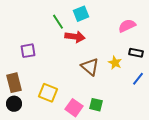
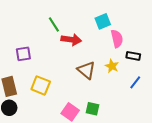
cyan square: (81, 14) -> (103, 21), moved
pink semicircle: (127, 26) -> (117, 39), moved, turned 102
yellow square: (48, 93) -> (41, 85), moved

